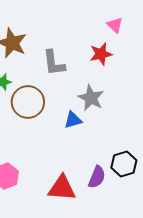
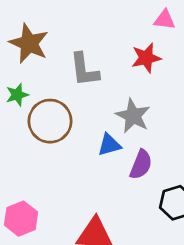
pink triangle: (115, 25) -> (165, 20), turned -36
purple semicircle: (97, 177) -> (141, 165), moved

